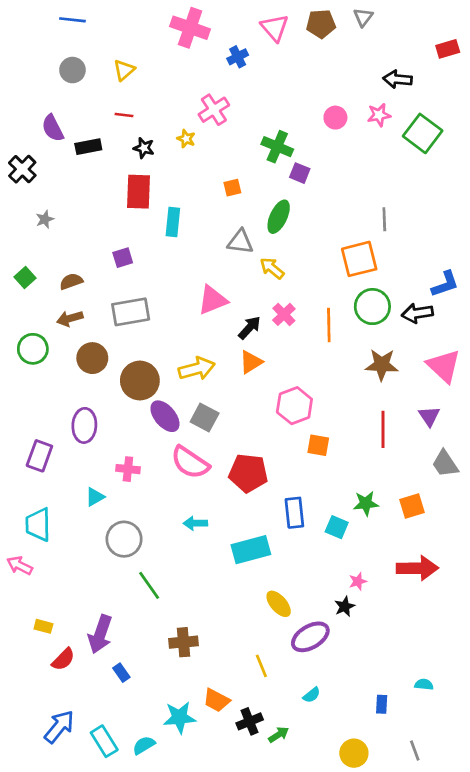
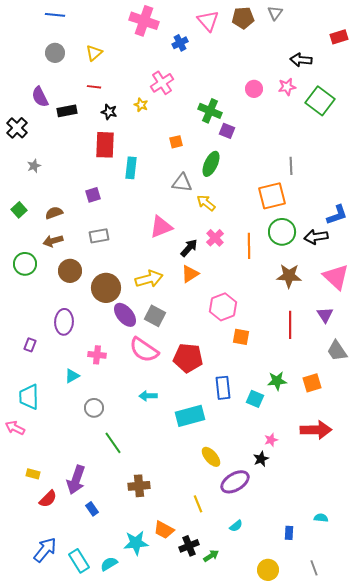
gray rectangle: (131, 312) -> (99, 236), size x0.7
purple rectangle: (39, 456) -> (30, 345), size x0.6
gray circle: (124, 539) -> (94, 408), size x0.7

